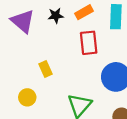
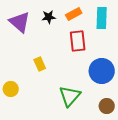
yellow circle: (27, 97) -> (11, 89), moved

